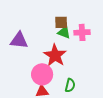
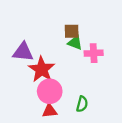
pink cross: (82, 32) -> (94, 53), moved
red star: (55, 55) -> (42, 69), moved

